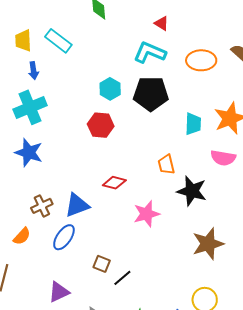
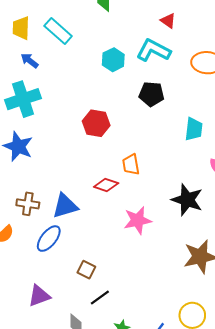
blue arrow: (34, 71) -> (30, 61), turned 132
cyan hexagon: (110, 89) -> (113, 60), moved
black pentagon: (151, 94) -> (151, 94), size x0.7
orange trapezoid: (166, 165) -> (131, 165), moved
brown cross: (42, 206) -> (28, 204), turned 30
black line: (122, 278) -> (100, 298), moved

